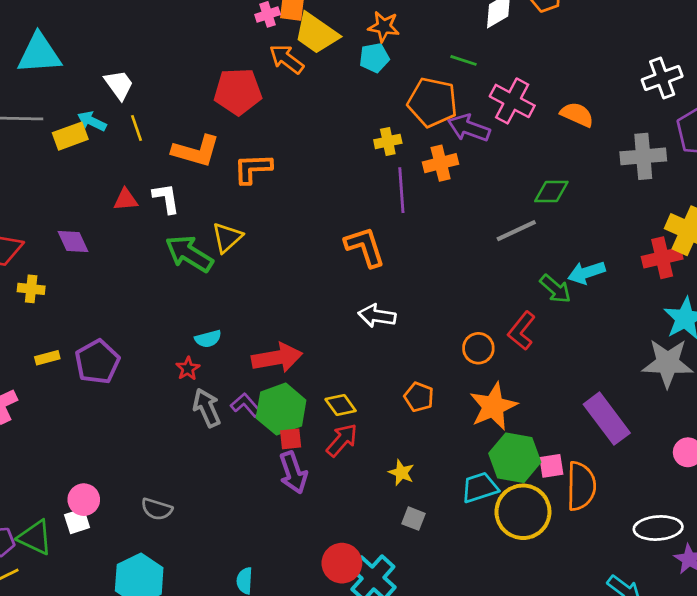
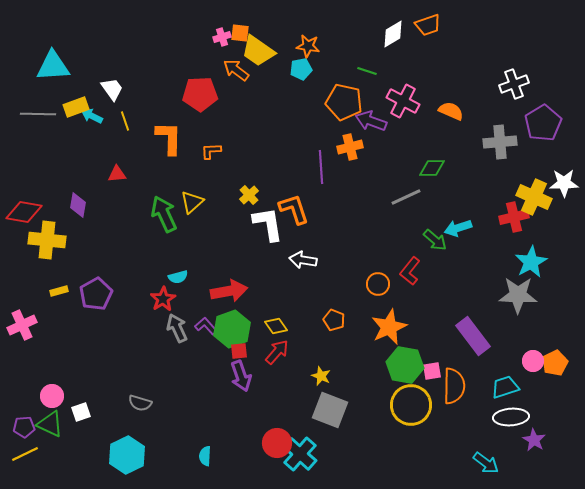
yellow rectangle: (70, 136) -> (76, 107), moved
yellow cross: (388, 141) -> (249, 195), moved, turned -30
orange L-shape: (196, 151) -> (169, 138), turned -105
orange L-shape: (253, 169) -> (211, 151), size x0.7
white L-shape: (166, 198) -> (268, 224), moved, size x1.5
purple diamond: (73, 241) -> (78, 205), turned 35
green arrow: (189, 254) -> (164, 214), turned 33
yellow cross: (31, 289) -> (47, 240), size x1.8
red star: (188, 369) -> (163, 299), size x1.4
cyan trapezoid: (480, 487) -> (505, 387), moved
pink circle: (84, 500) -> (52, 396), moved
gray square: (414, 519) -> (330, 410), size x2.0

